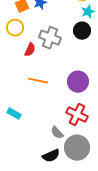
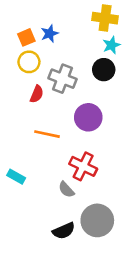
yellow circle: (15, 28) -> (29, 62), moved
purple circle: (78, 82) -> (88, 117), moved
red cross: (77, 115) -> (83, 166), moved
gray semicircle: (57, 133) -> (66, 190), moved

